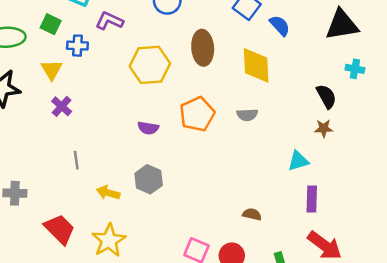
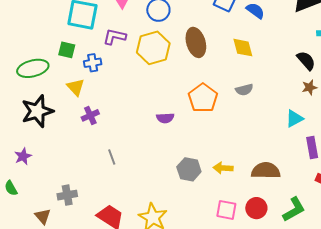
yellow hexagon: (150, 65) -> (153, 48), moved
yellow diamond: (256, 65) -> (243, 48), size x0.7
purple cross: (62, 106) -> (90, 115), turned 36
gray hexagon: (149, 179) -> (189, 169), moved
yellow arrow: (108, 193) -> (223, 168), moved
brown semicircle: (252, 214) -> (266, 171), size x1.8

